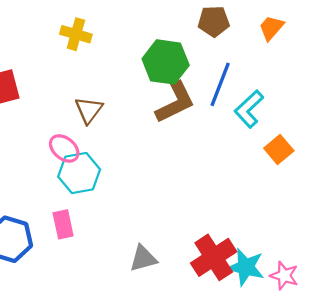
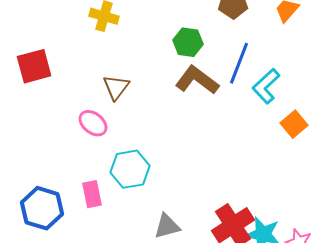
green hexagon: (166, 62) -> (188, 42), size x0.7
brown L-shape: (175, 103) -> (197, 80), turned -117
cyan hexagon: (79, 173) -> (130, 169), moved

